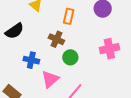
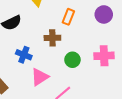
brown cross: (56, 39) -> (52, 38), turned -35
green circle: (70, 57) -> (72, 60), moved

